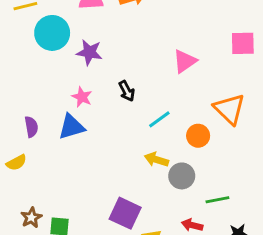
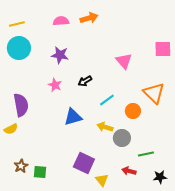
cyan circle: (52, 33) -> (19, 48), moved
pink triangle: (185, 61) -> (124, 61), turned -36
black arrow: (127, 91) -> (85, 81), turned 88
purple semicircle: (31, 127) -> (21, 105), size x1.6
blue triangle: (72, 127) -> (73, 117), moved

